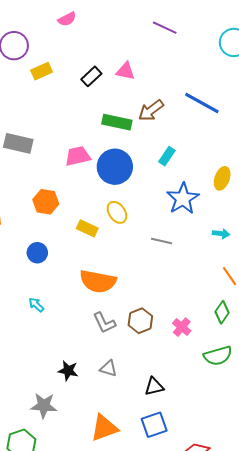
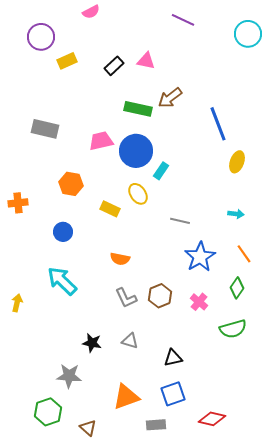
blue line: (202, 103) -> (218, 124), moved, turned 40
cyan rectangle: (167, 156) -> (161, 171), moved
blue star: (183, 199) -> (200, 257), moved
orange semicircle: (98, 281) -> (120, 259), size x0.6
cyan arrow: (36, 305) -> (62, 281), size x2.0

